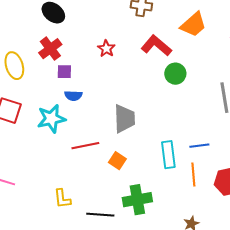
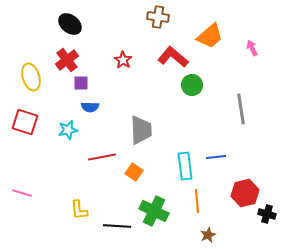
cyan star: (51, 119) -> (68, 130), size x0.7
orange line: (193, 175) -> (197, 201), moved
green cross: (137, 200) -> (154, 211), turned 36

